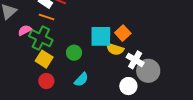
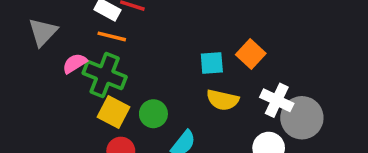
cyan square: (101, 36) -> (212, 63), size x0.6
yellow semicircle: (115, 49) -> (223, 100), moved
green circle: (74, 53) -> (153, 114), moved

